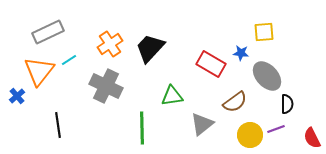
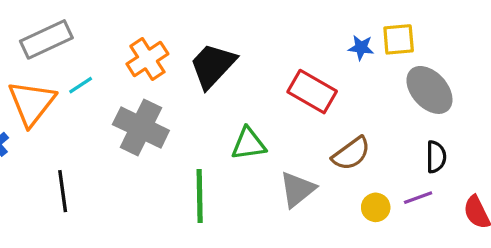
blue star: (241, 53) -> (361, 48), moved
gray ellipse: (267, 76) -> (429, 90), moved
yellow circle: (250, 135) -> (376, 207), size x0.7

